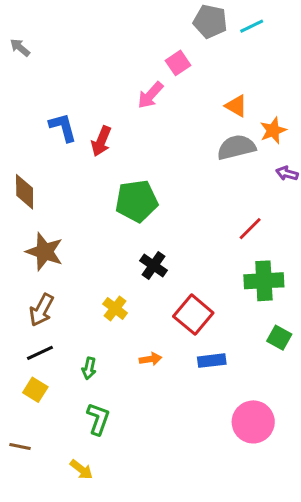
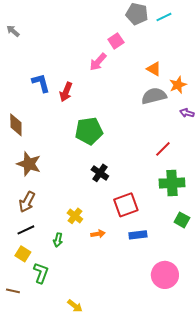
yellow cross: (115, 308) -> (75, 216), moved
red square: (193, 315) -> (126, 205), turned 30
green L-shape: (98, 419) -> (41, 273), moved
yellow arrow: (81, 470) -> (75, 306), moved

